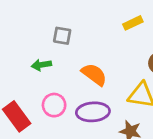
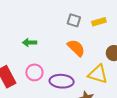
gray square: (62, 36) -> (74, 20), moved
orange semicircle: (94, 74) -> (76, 48), moved

